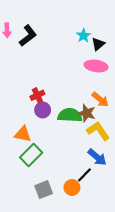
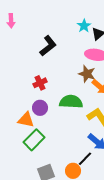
black L-shape: (28, 36) -> (48, 46), moved
purple circle: (43, 110) -> (40, 108), moved
brown star: (87, 113) -> (87, 74), moved

